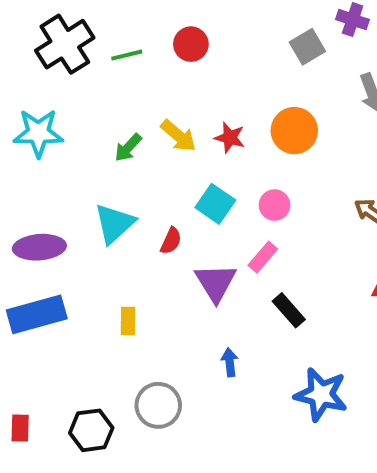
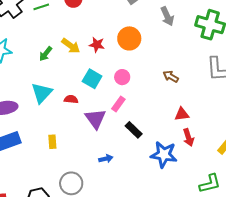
red semicircle: (171, 241) -> (71, 99), turned -104
blue arrow: (230, 362) -> (106, 159), turned 88
blue star: (321, 395) -> (164, 155), moved

